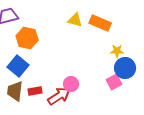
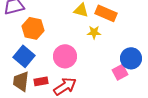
yellow star: (117, 51) -> (94, 32), moved
pink circle: (71, 84) -> (65, 56), moved, size x1.5

